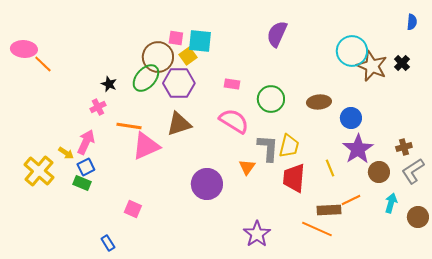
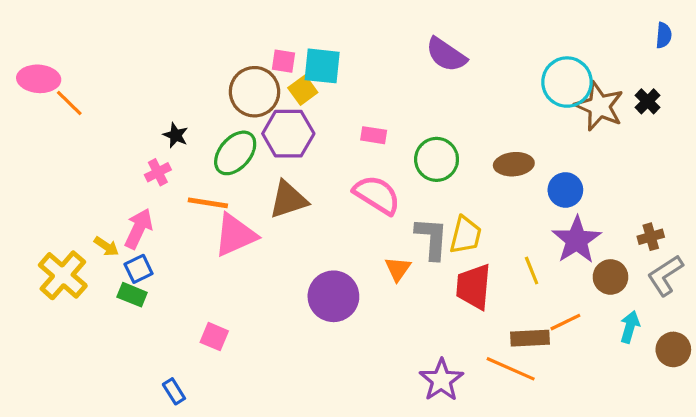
purple semicircle: (277, 34) -> (446, 55), turned -80
green ellipse: (146, 78) -> (235, 153), moved
purple star: (257, 234) -> (441, 380), moved

